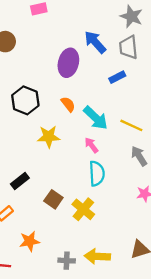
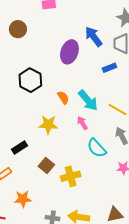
orange semicircle: (68, 104) -> (63, 98), moved
yellow star: (49, 137) -> (48, 125), moved
cyan semicircle: (97, 173) -> (97, 148), moved, turned 135
yellow cross: (83, 209) -> (71, 176), turned 30

